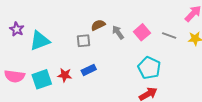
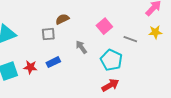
gray arrow: (118, 32) -> (81, 47), moved
gray line: (169, 35) -> (130, 39), moved

